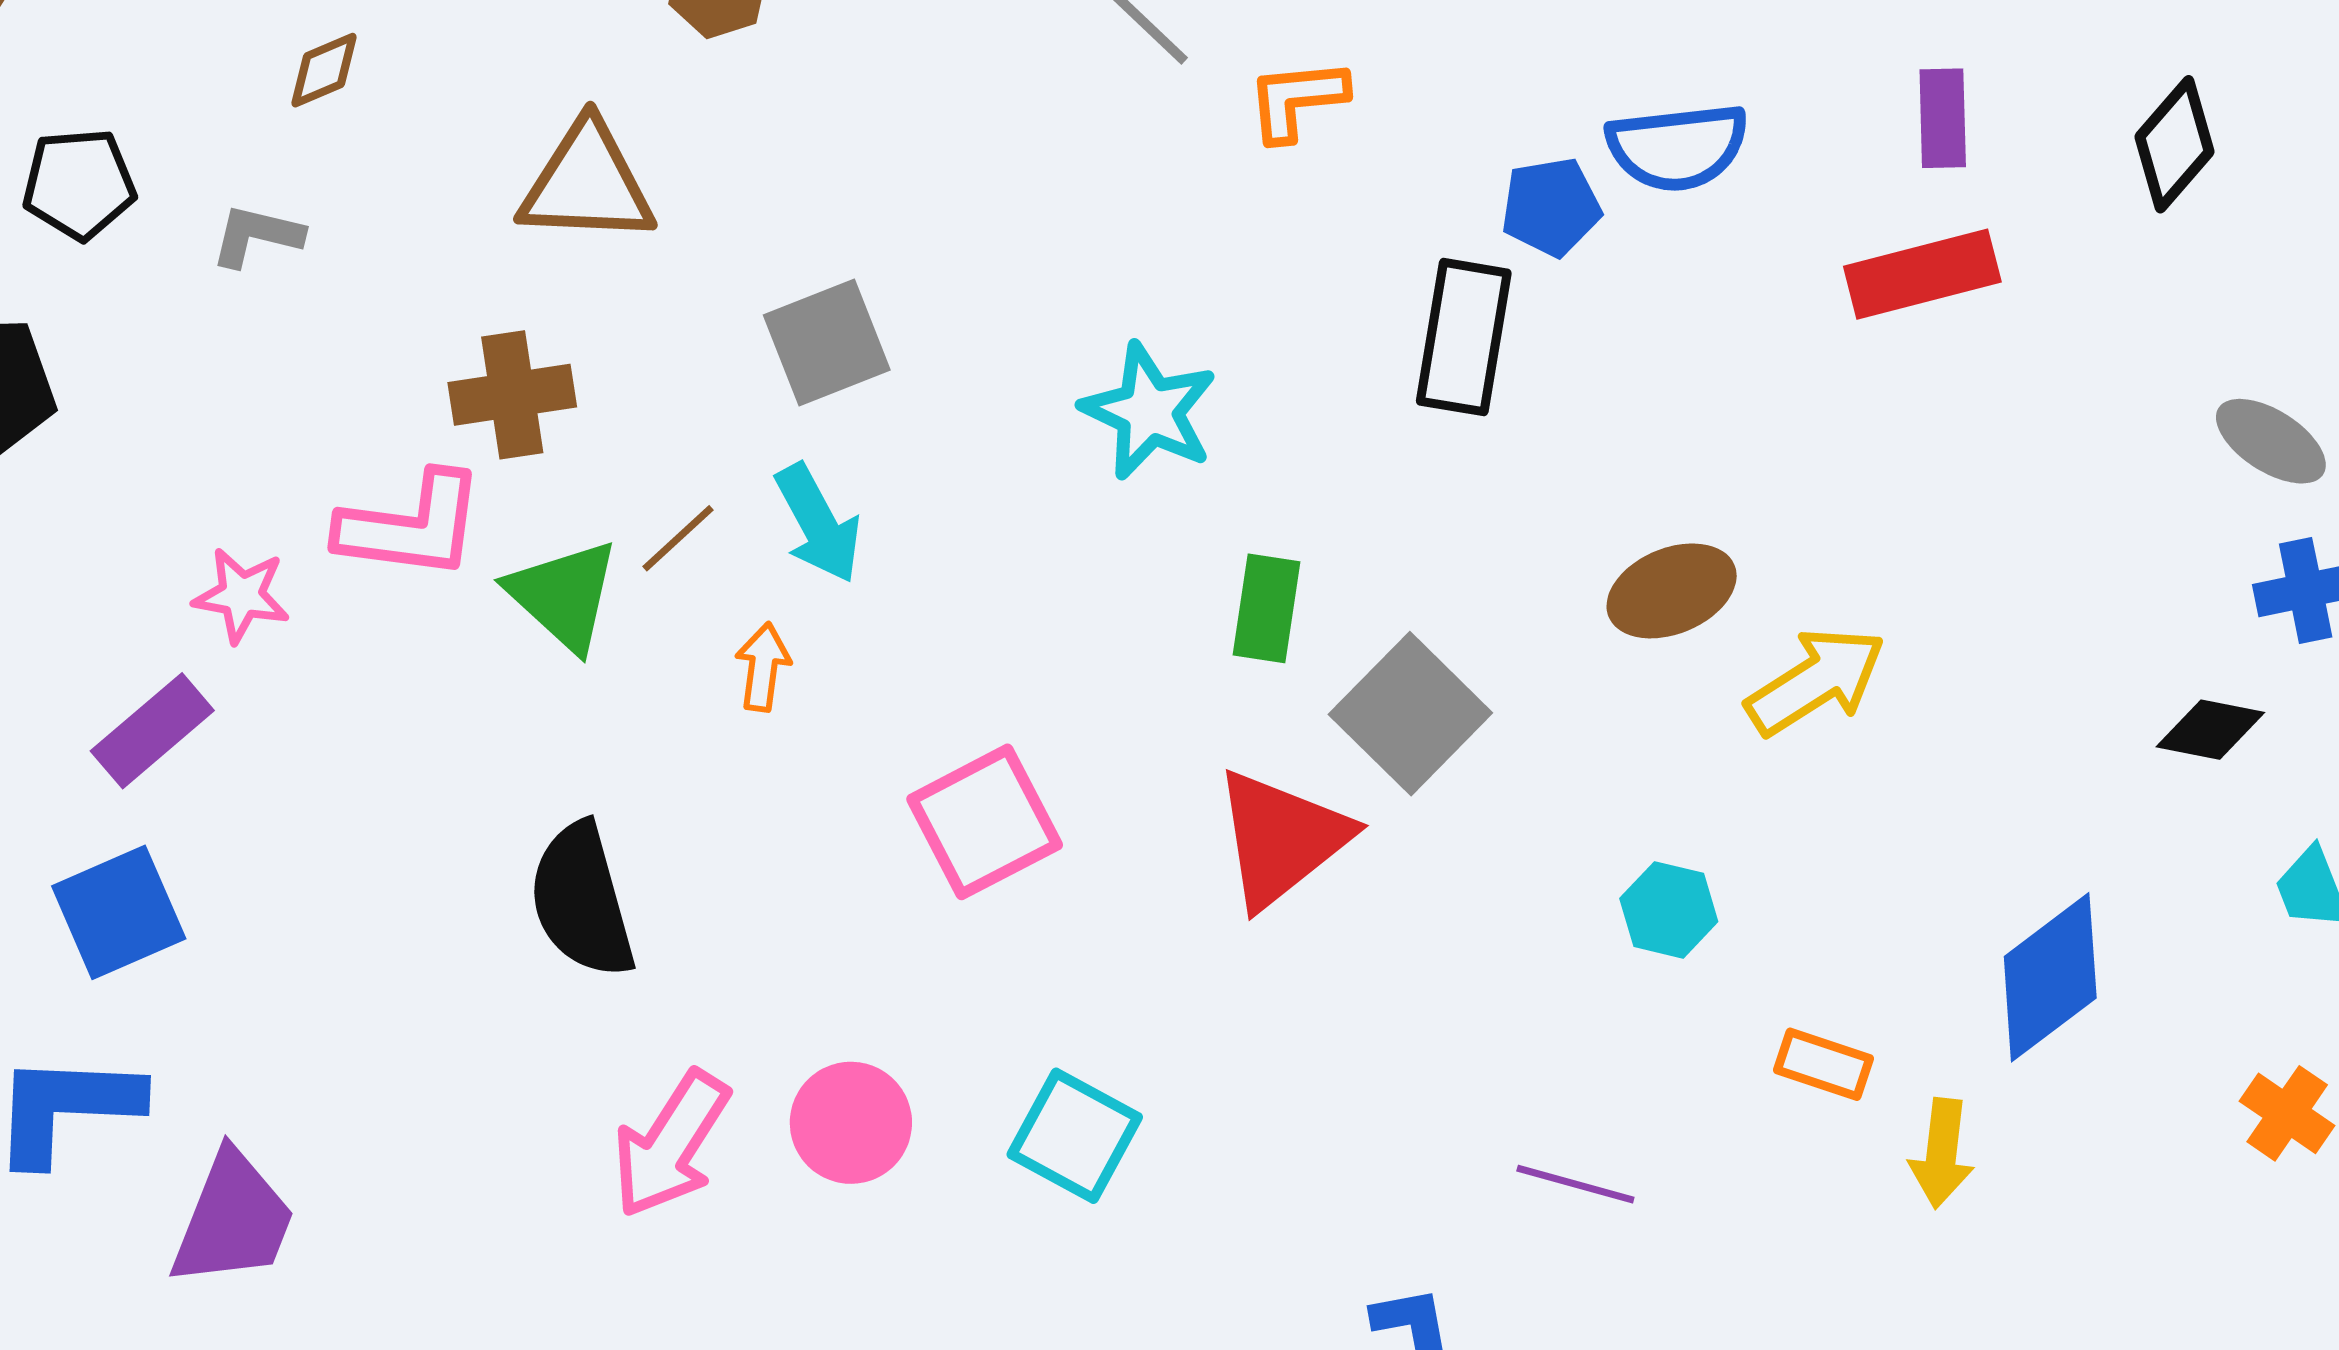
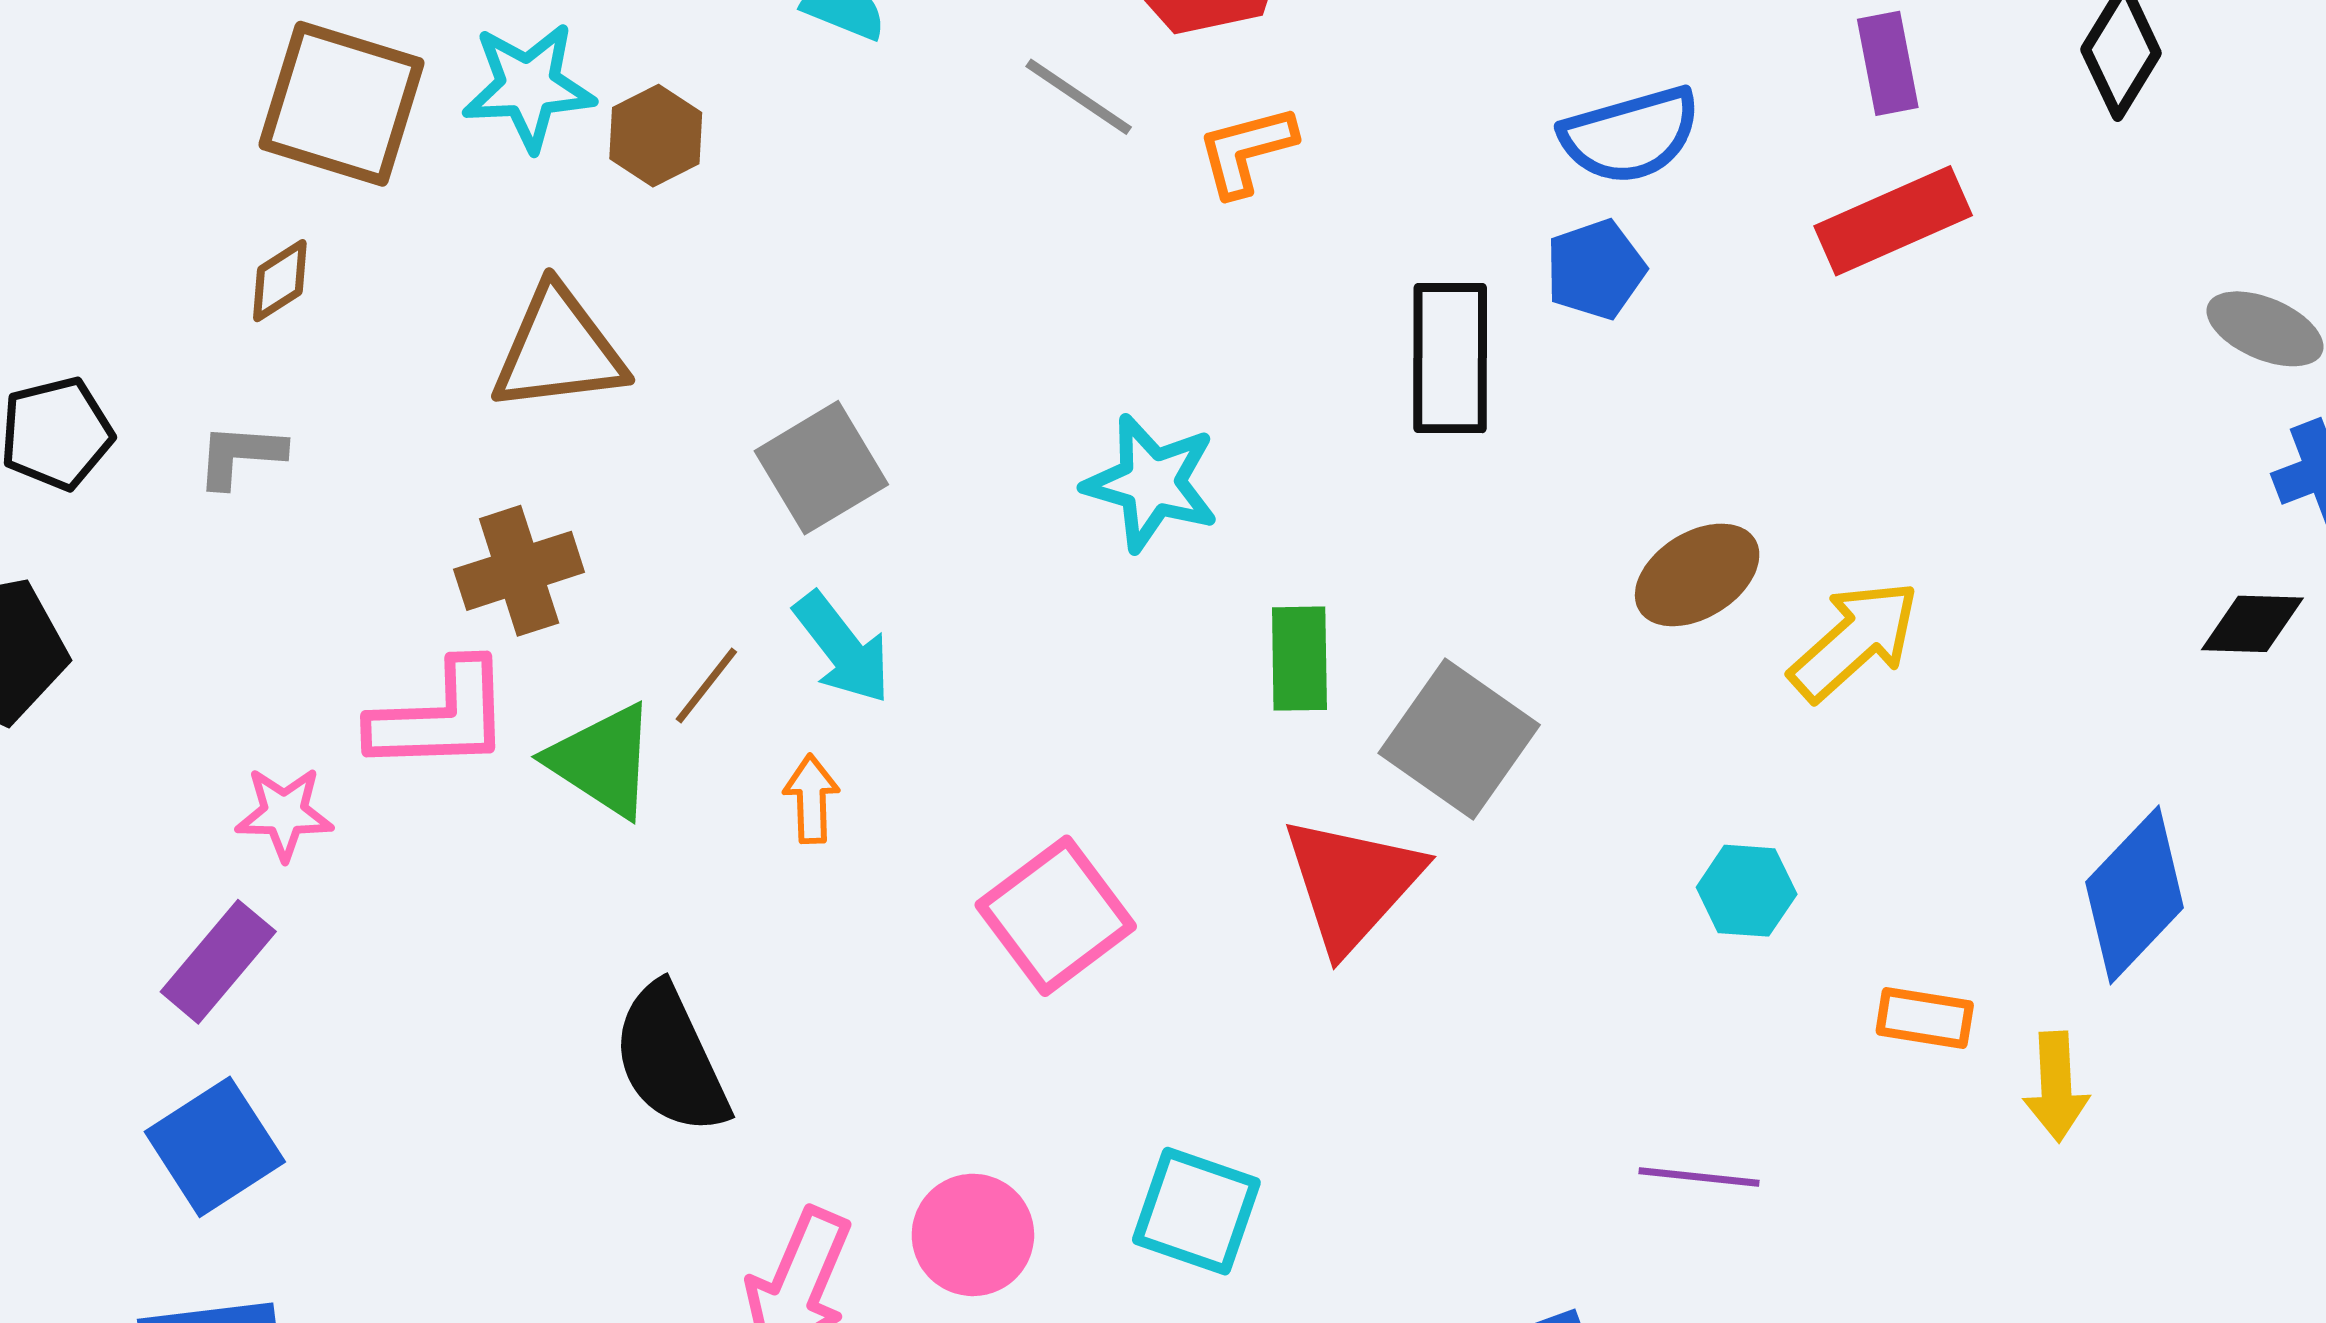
blue pentagon: (1551, 207) -> (1595, 269), moved

